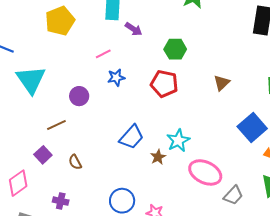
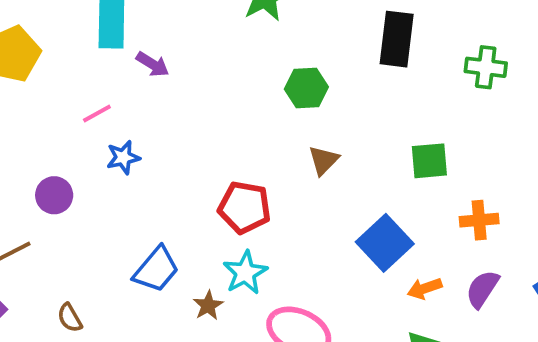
green hexagon: (175, 49) -> (306, 88), moved
red pentagon: (164, 84) -> (244, 207), moved
brown semicircle: (75, 162) -> (70, 318), moved

